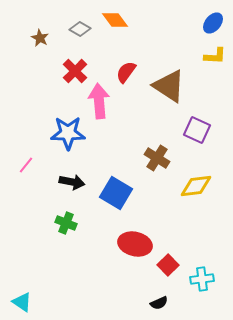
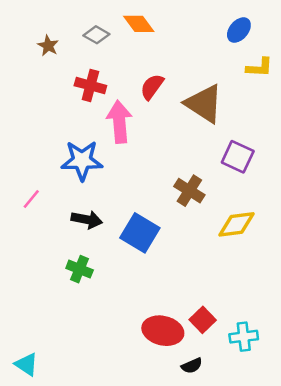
blue ellipse: (213, 23) -> (239, 30), moved
red cross: (75, 71) -> (90, 86), turned -30
red ellipse: (135, 244) -> (163, 331), moved

